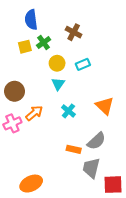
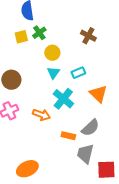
brown cross: (74, 32) -> (88, 36), moved
cyan rectangle: (83, 64) -> (78, 73), moved
cyan cross: (68, 111) -> (63, 99), size x1.5
orange arrow: (34, 113) -> (41, 115), moved, turned 60

